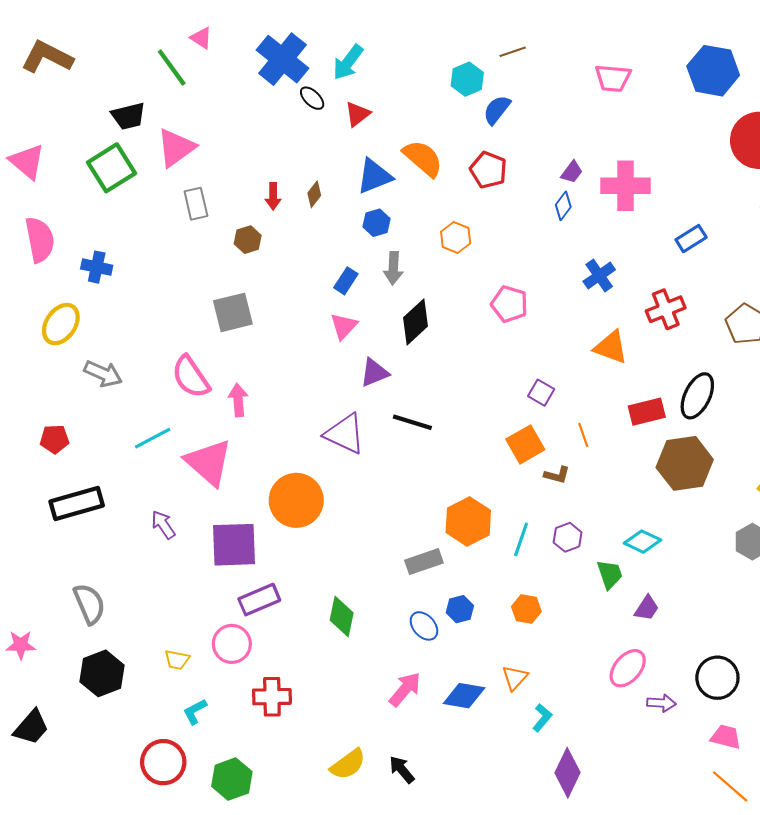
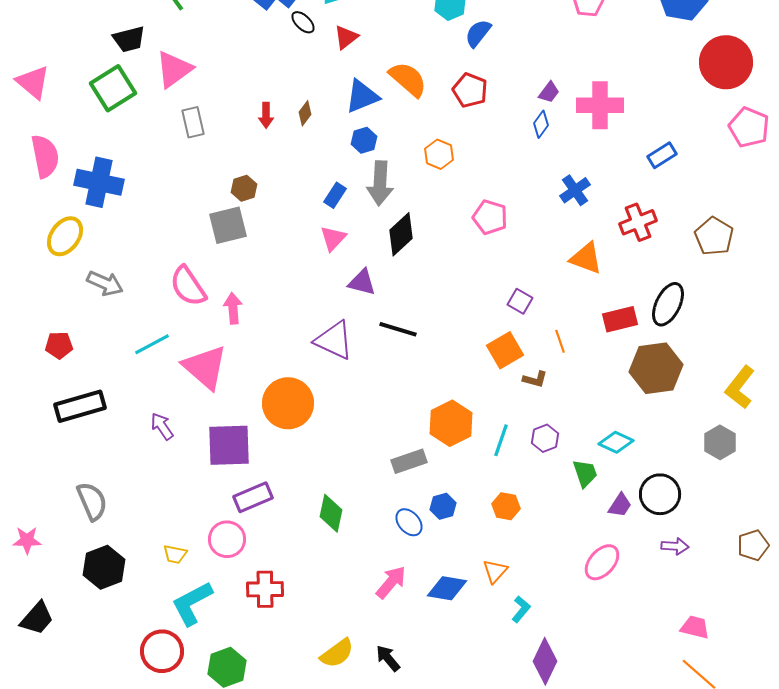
brown hexagon: (248, 240) -> (244, 188), moved
blue cross: (97, 267) -> (99, 182), size x1.6
gray arrow: (393, 268) -> (380, 183), size x1.4
purple triangle: (374, 373) -> (362, 282), turned 36
black circle: (717, 678) -> (660, 494), moved
purple arrow: (661, 703) -> (675, 546), moved
cyan L-shape: (195, 711) -> (192, 603), size x1.8

